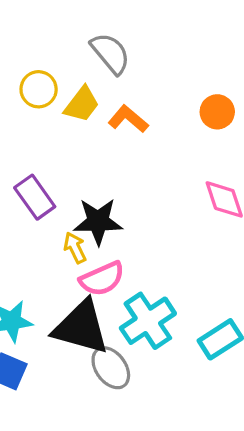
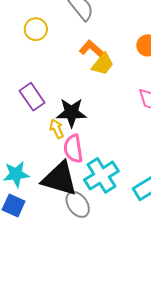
yellow trapezoid: (82, 104) -> (103, 64), moved
pink semicircle: (102, 279) -> (73, 149), turned 104

